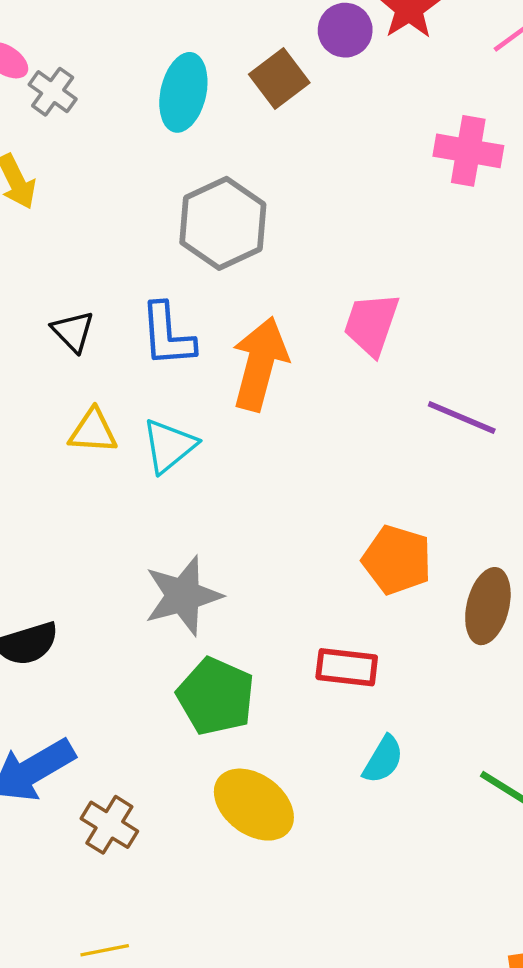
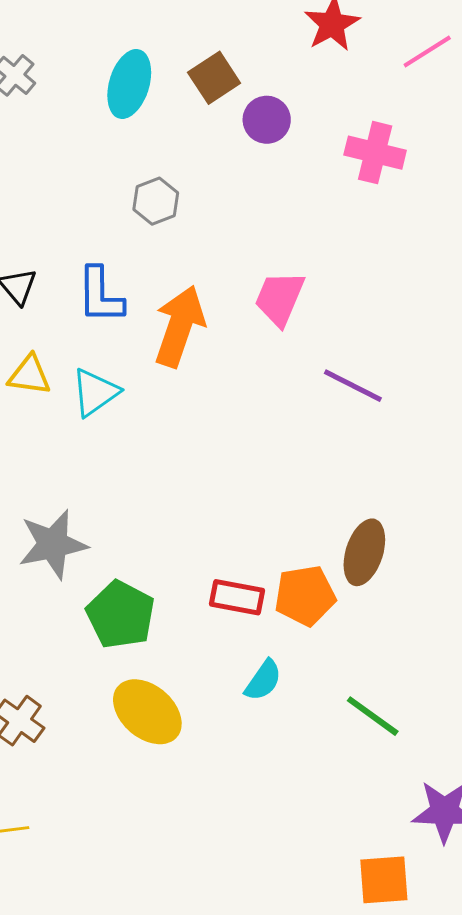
purple circle: (345, 30) -> (267, 120), moved
gray hexagon: (223, 223) -> (156, 201), size x0.6
orange pentagon: (397, 560) -> (305, 596), moved, turned -30
gray star: (183, 596) -> (53, 544), moved

